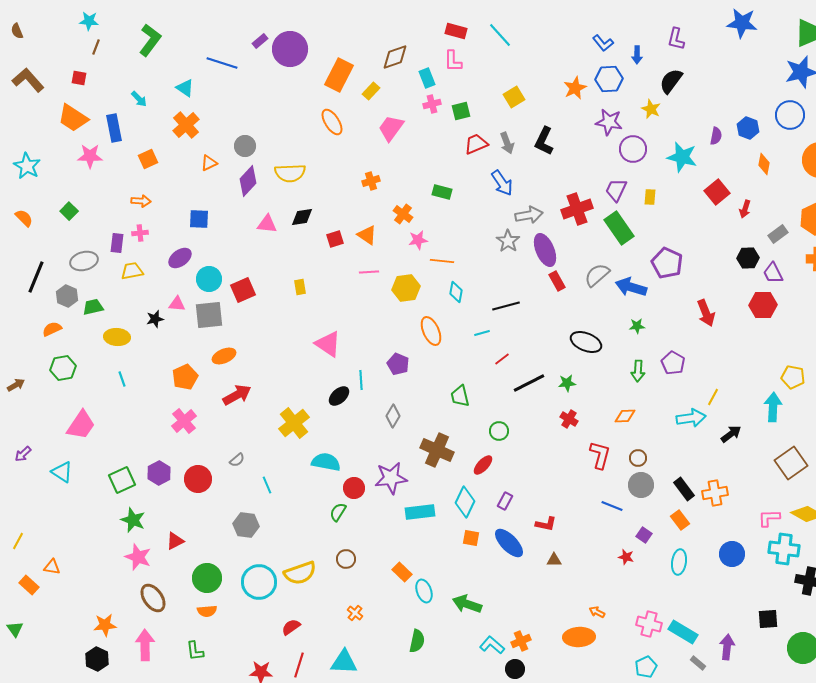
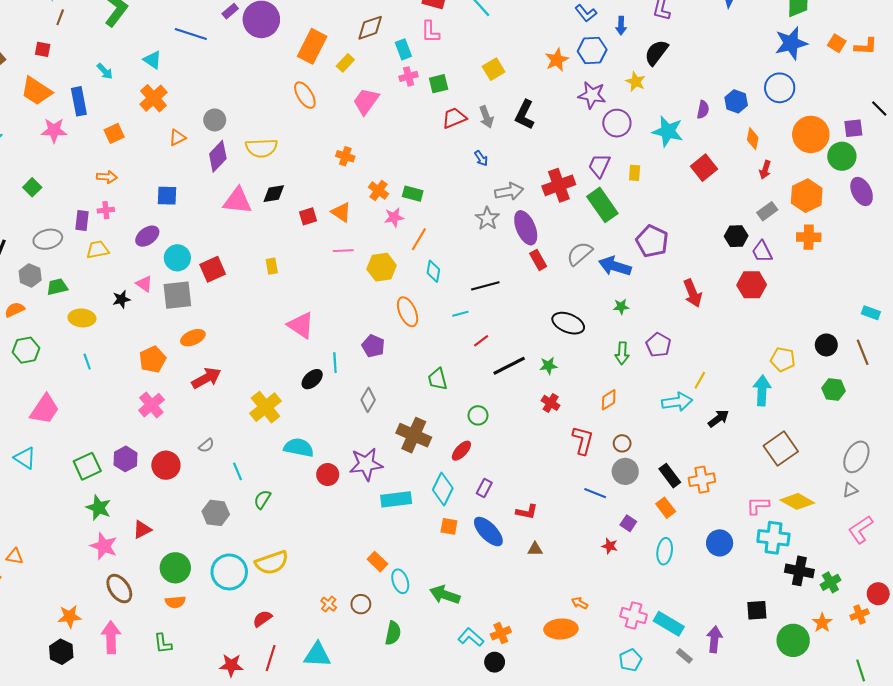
orange cross: (371, 181) -> (345, 156), turned 36
blue arrow: (502, 183) -> (481, 158), size x0.6
green rectangle: (442, 192) -> (413, 194), moved
red arrow: (745, 209) -> (765, 170), moved
pink triangle: (267, 224) -> (237, 201), size x1.4
orange line: (442, 261) -> (419, 239), turned -65
pink triangle: (177, 304) -> (144, 284), turned 30
orange diamond: (625, 416) -> (609, 400), turned -30
green semicircle: (338, 512) -> (262, 499), moved
brown circle: (346, 559) -> (361, 604), moved

